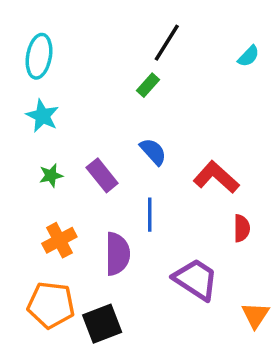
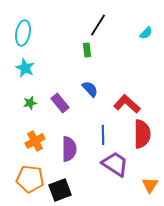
green rectangle: (148, 85) -> (87, 50), turned -48
blue line: (150, 215) -> (103, 135), moved
red semicircle: (242, 228) -> (142, 134), size x1.8

